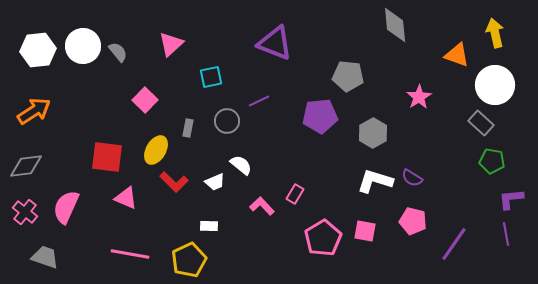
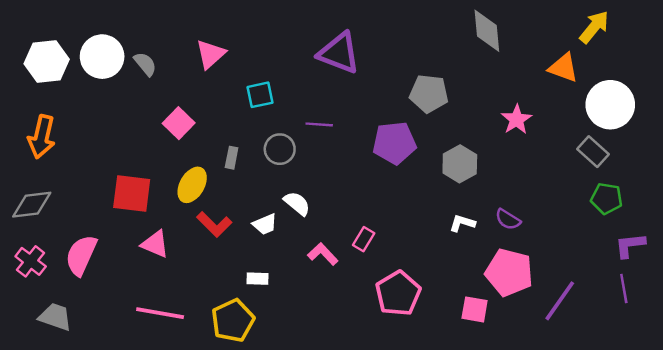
yellow arrow: (495, 33) -> (594, 27), moved, turned 52
purple line: (259, 101) -> (319, 124), turned 30
orange arrow: (34, 111) -> (42, 137), turned 136
white L-shape: (375, 181) -> (462, 223), size x0.6
pink pentagon: (413, 221) -> (509, 272), size x1.4
pink square: (365, 231) -> (475, 309), moved

